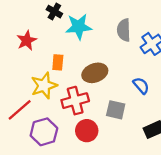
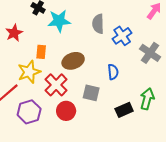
blue semicircle: (141, 86) -> (113, 72), turned 35
red cross: (75, 101) -> (56, 85), turned -30

